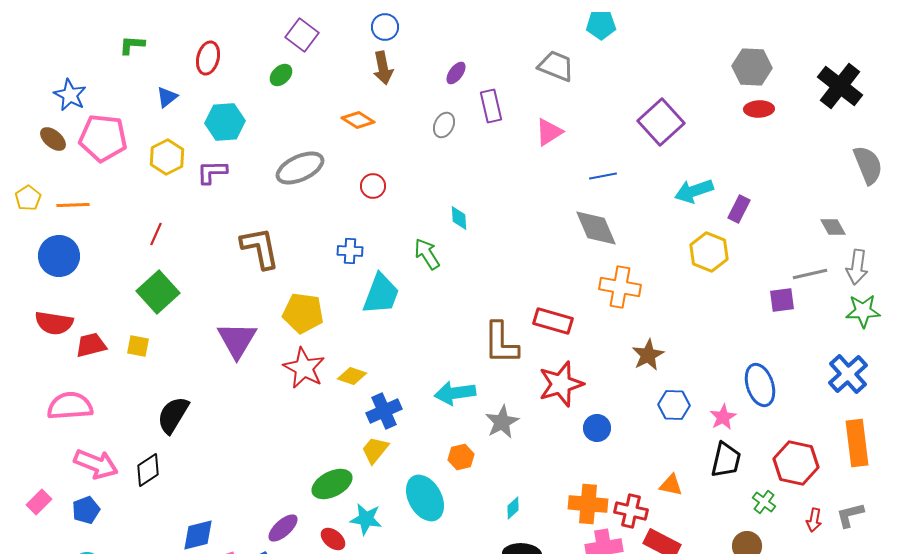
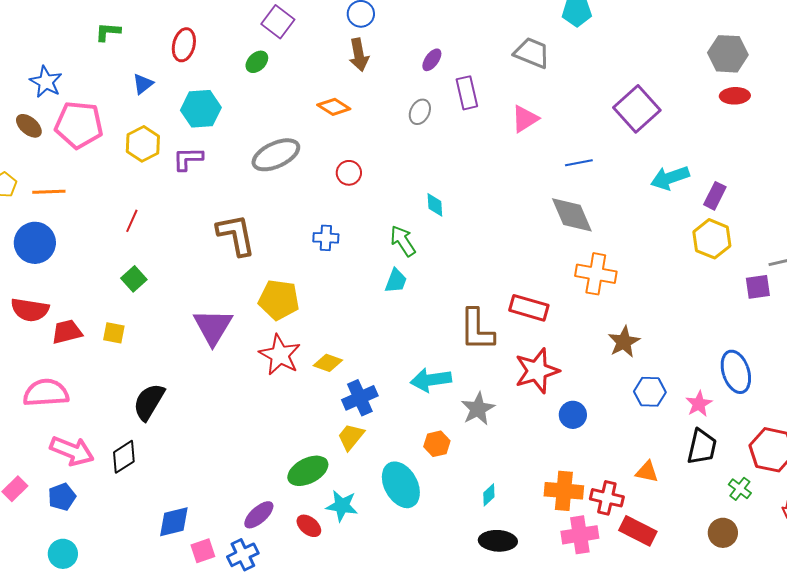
yellow hexagon: (709, 252) -> (712, 239), moved
green square: (158, 292) -> (134, 279), size x0.6
cyan trapezoid: (381, 294) -> (396, 281), moved, size x0.6

